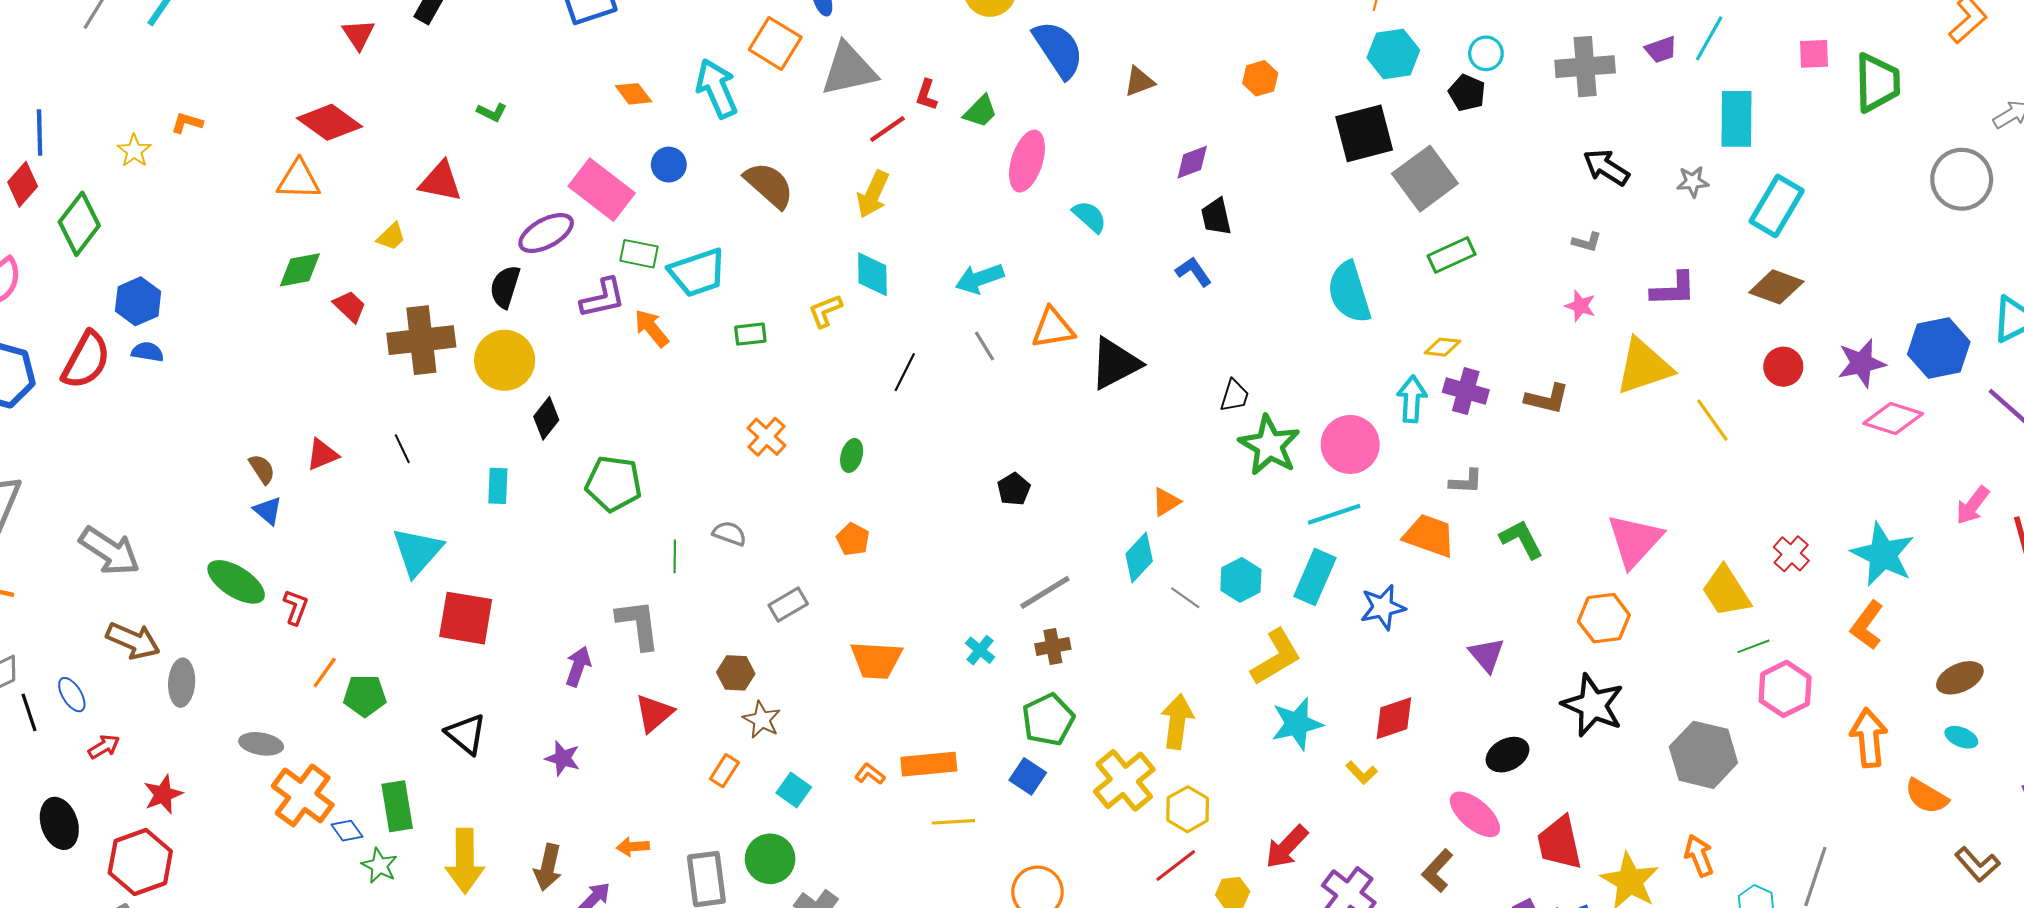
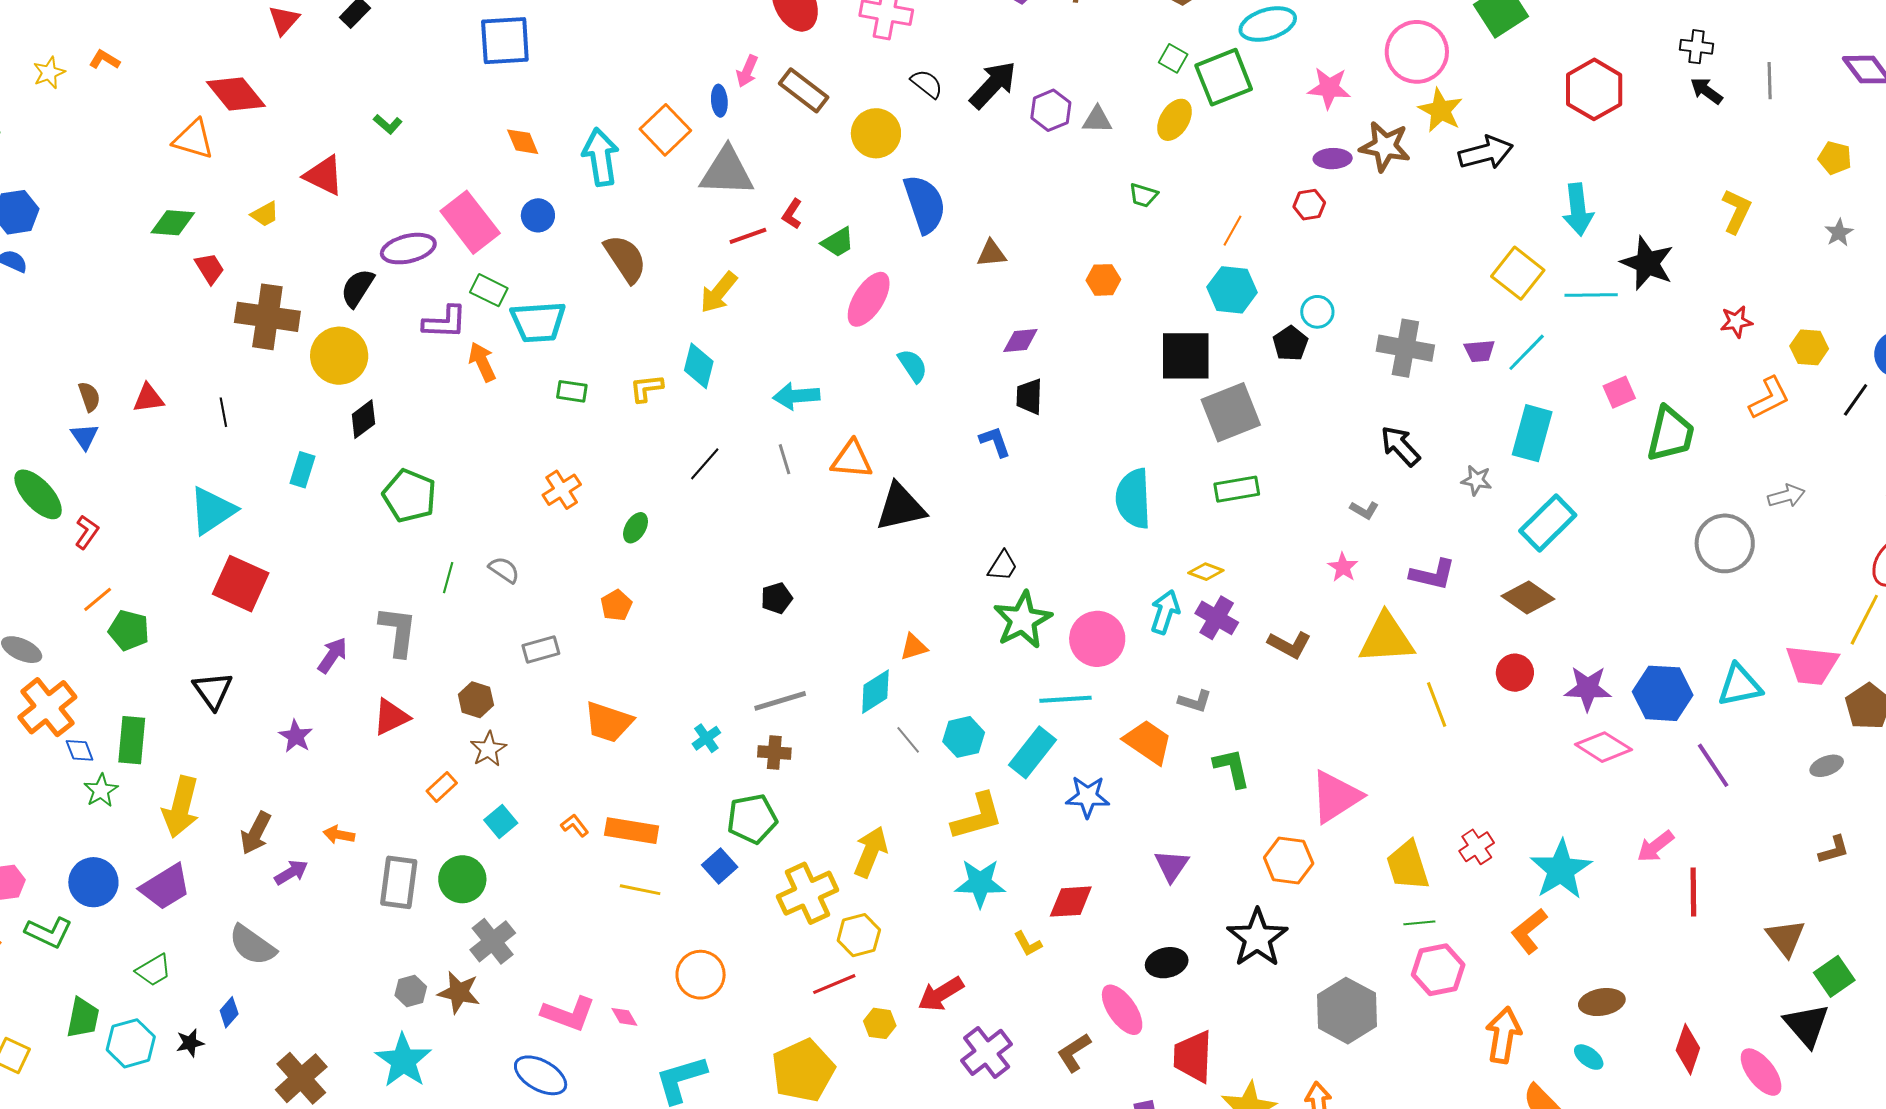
pink square: (1814, 54) -> (1619, 392), turned -36

